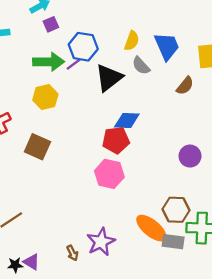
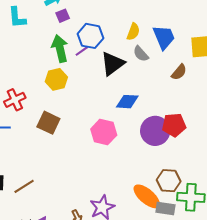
green arrow: (49, 62) -> (60, 49), turned -104
red pentagon: (116, 140) -> (174, 125), moved
purple circle: (190, 156) -> (155, 131), moved, size x1.5
pink hexagon: (109, 174) -> (104, 132), moved

